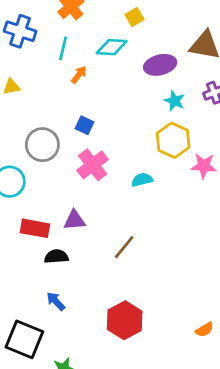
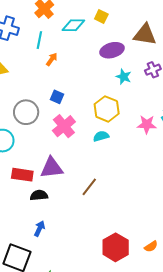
yellow square: (135, 17) -> (101, 17), moved, turned -32
cyan diamond: (112, 47) -> (73, 25), moved
yellow hexagon: (173, 140) -> (107, 109), moved
purple triangle: (74, 220) -> (52, 168), size x1.4
blue arrow: (56, 301) -> (39, 229), turned 70
red hexagon: (125, 320) -> (116, 247), moved

